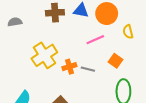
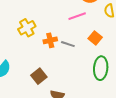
yellow cross: (44, 55) -> (27, 28), size x0.7

